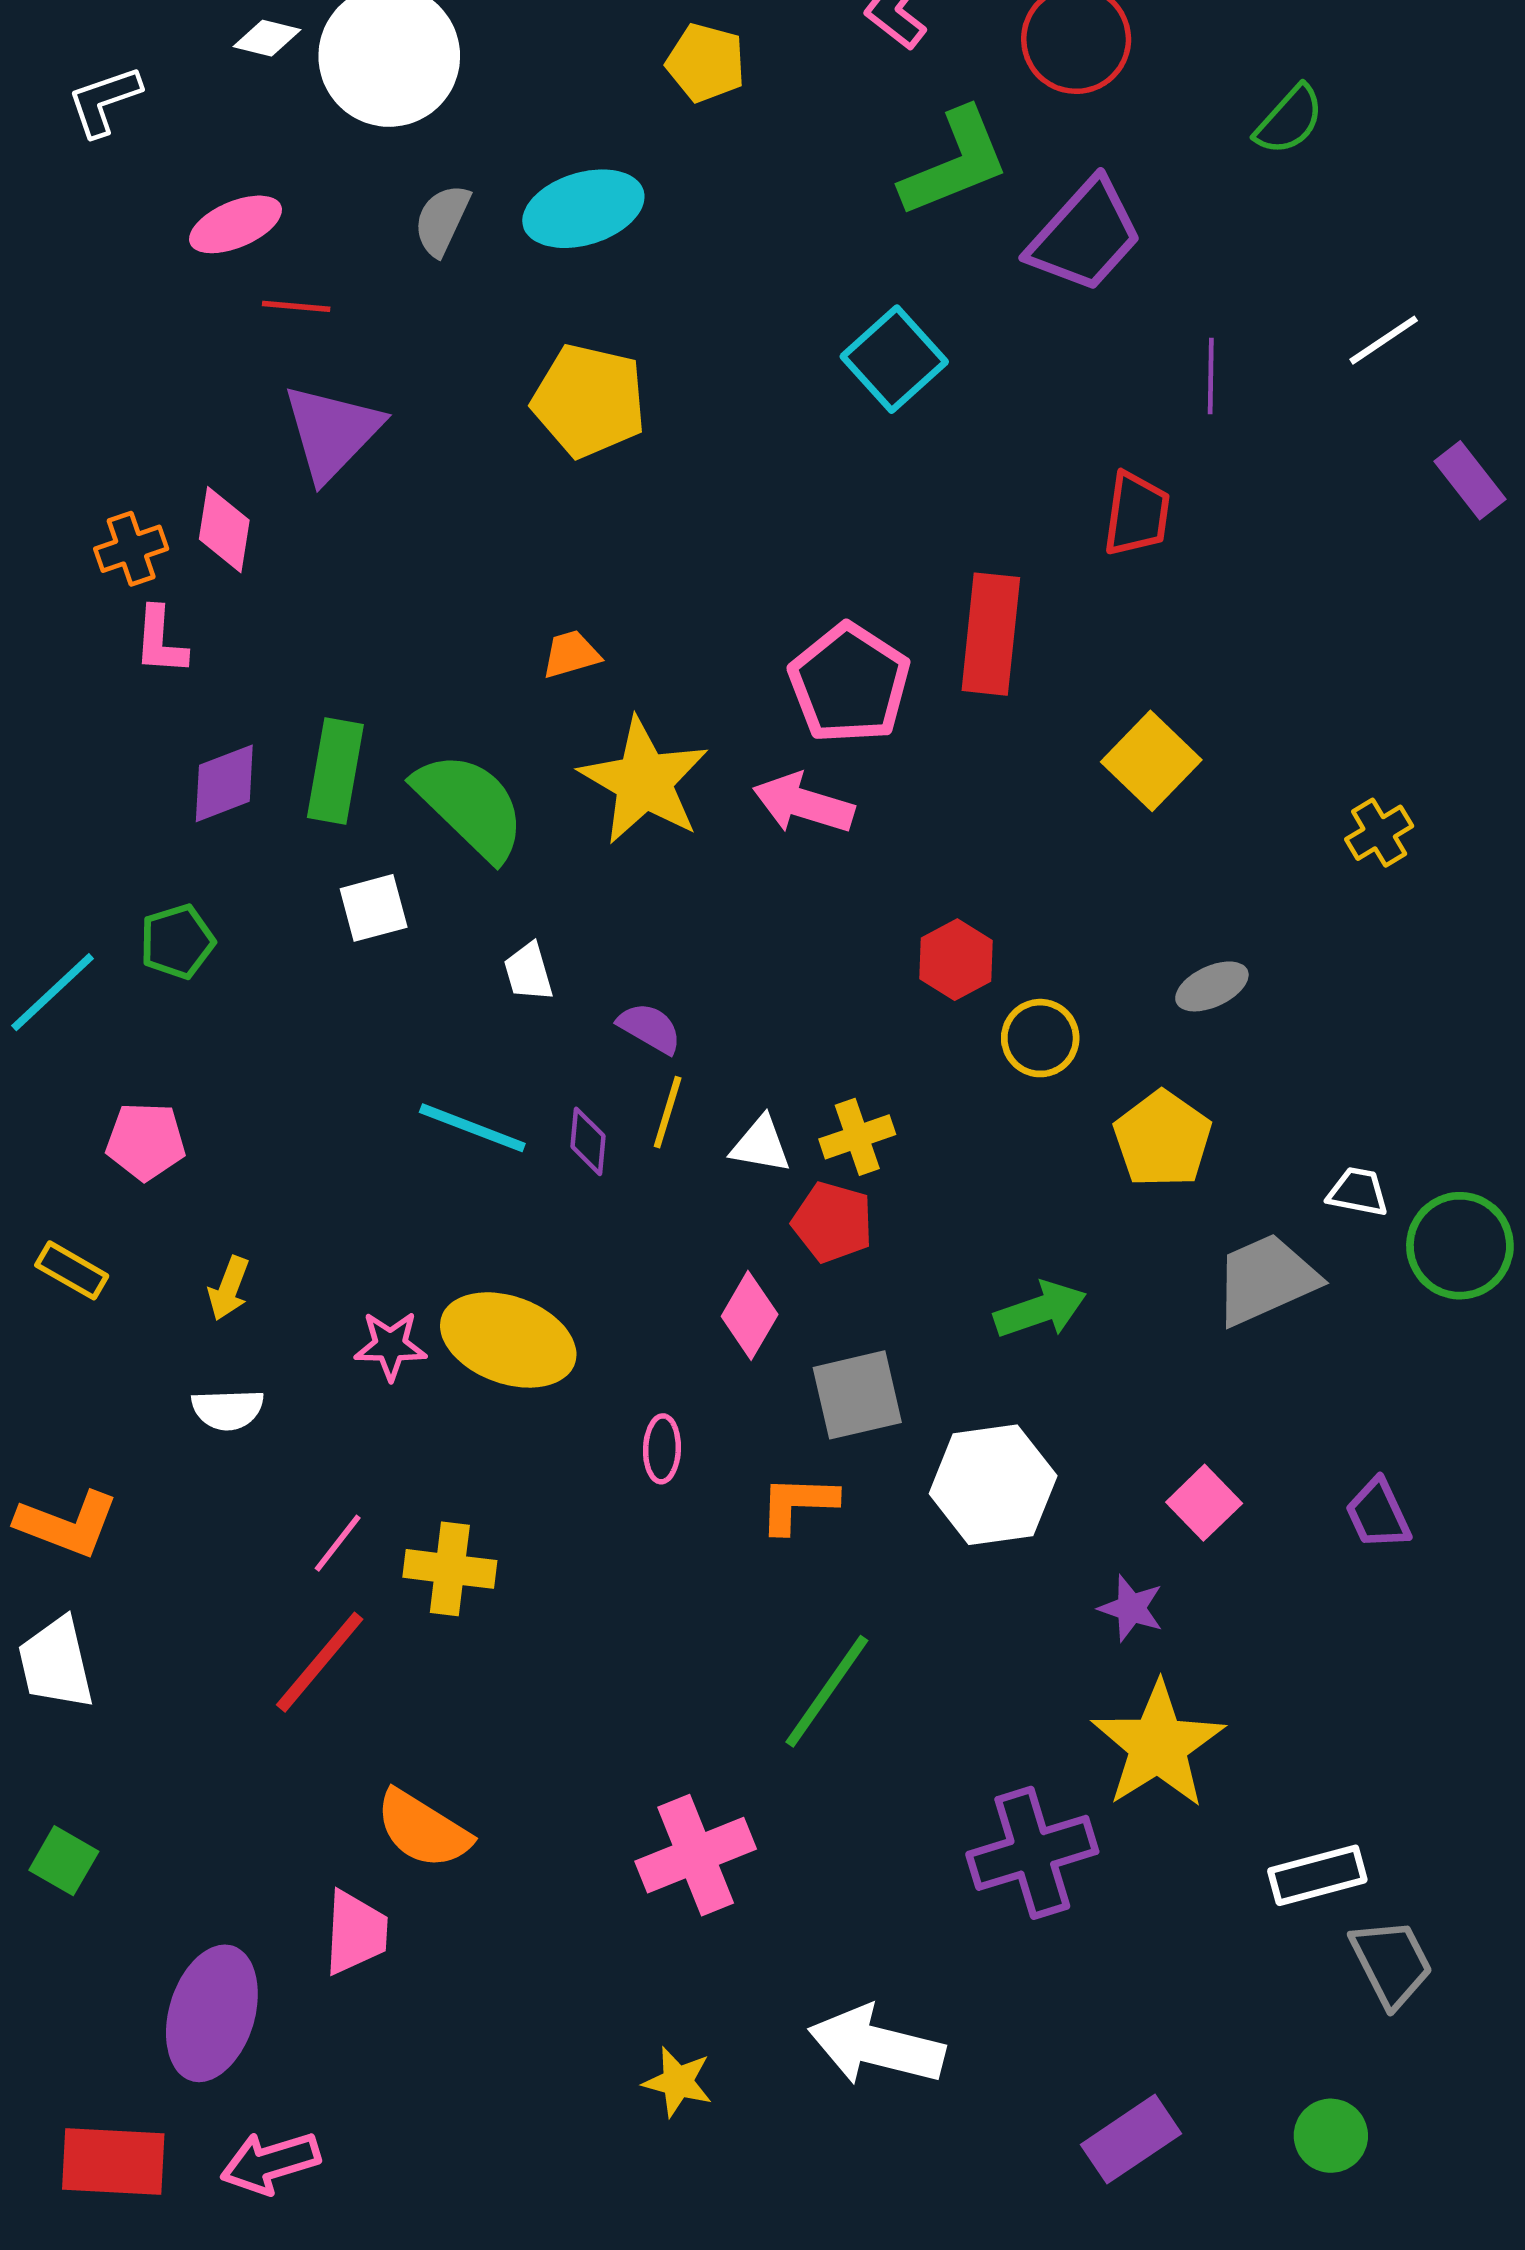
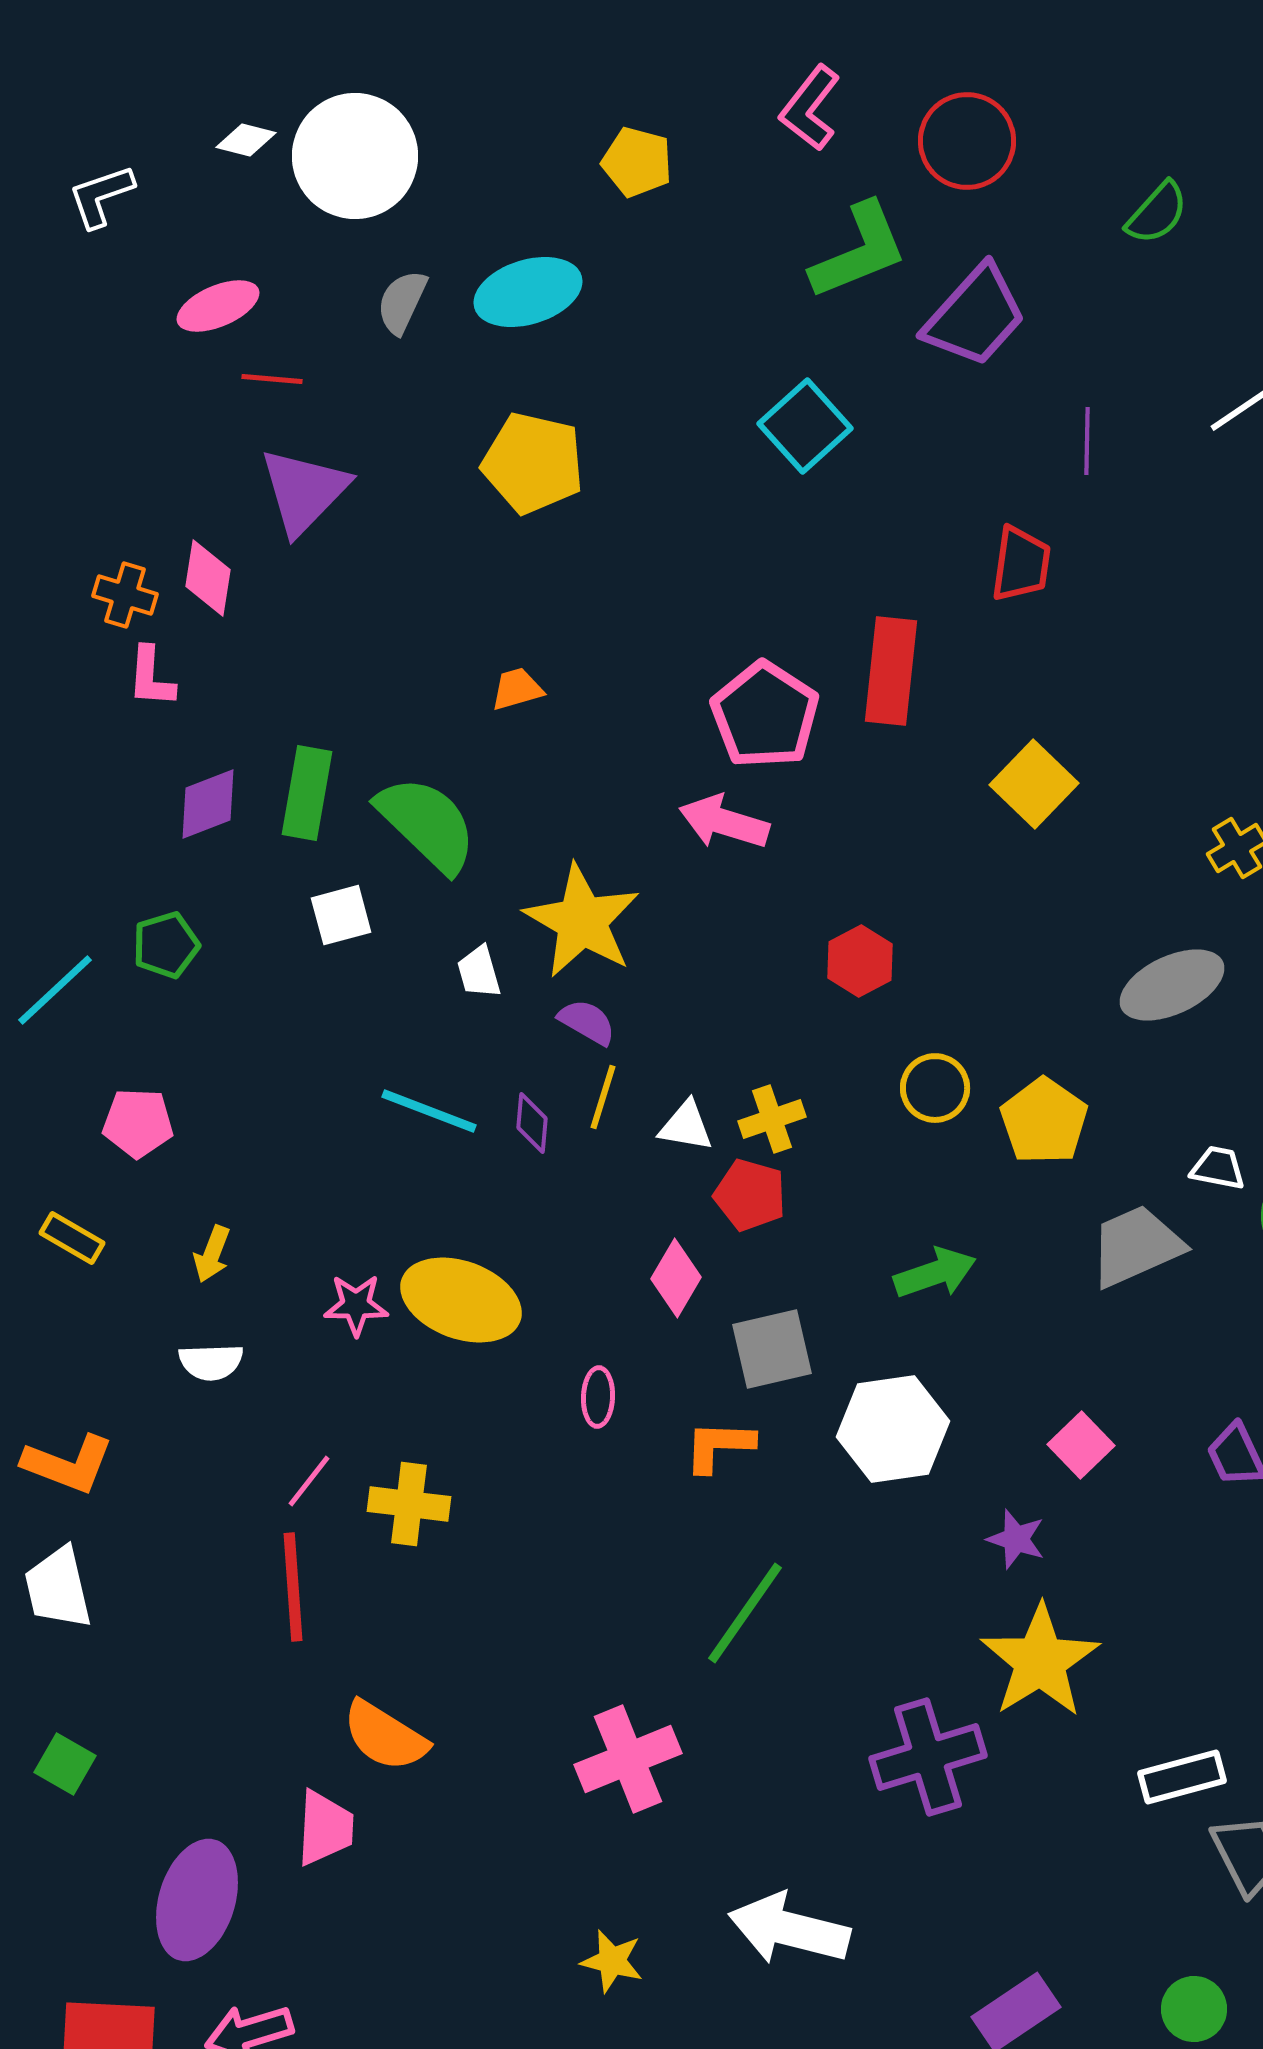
orange cross: (131, 549) -> (125, 595), turned 36
yellow star: (644, 781) -> (582, 921), moved
gray ellipse: (1212, 986) -> (1172, 985), moved, size x1.6
yellow circle: (1040, 1038) -> (935, 1088), moved
red line: (320, 1662) -> (293, 1587), turned -44

